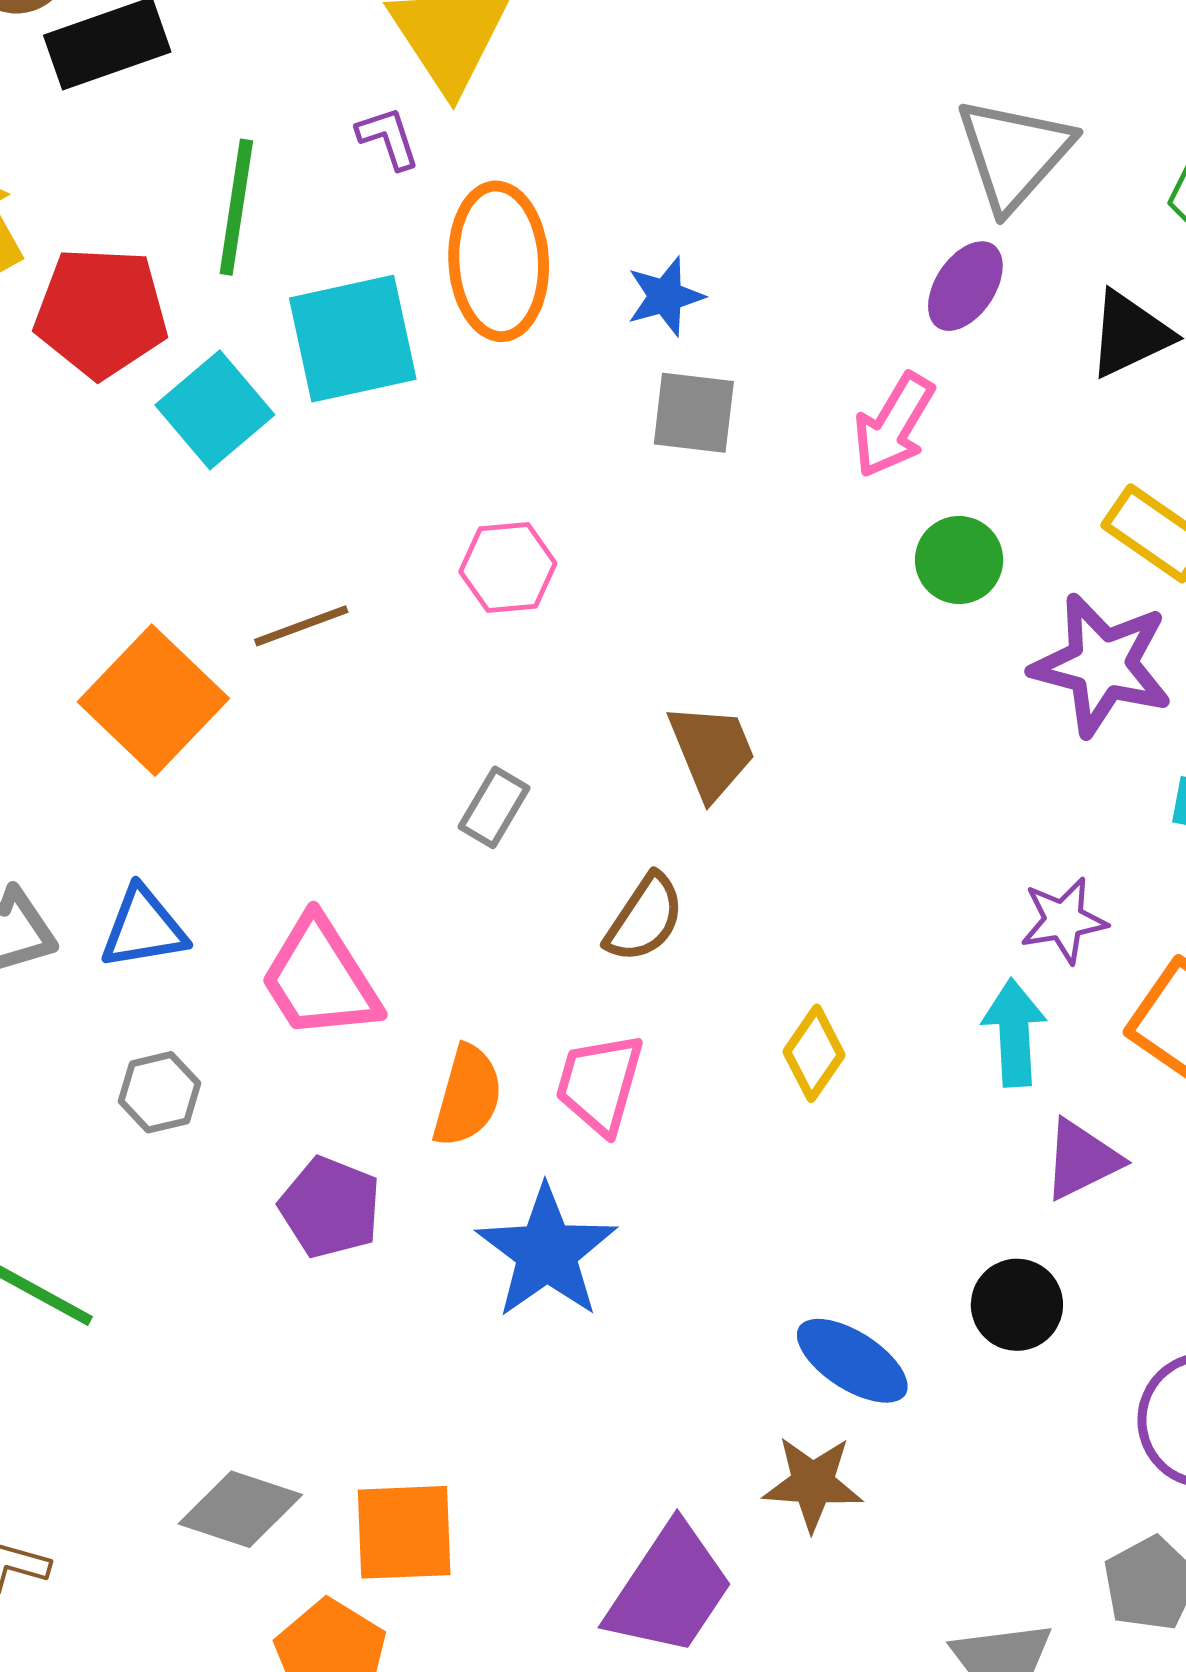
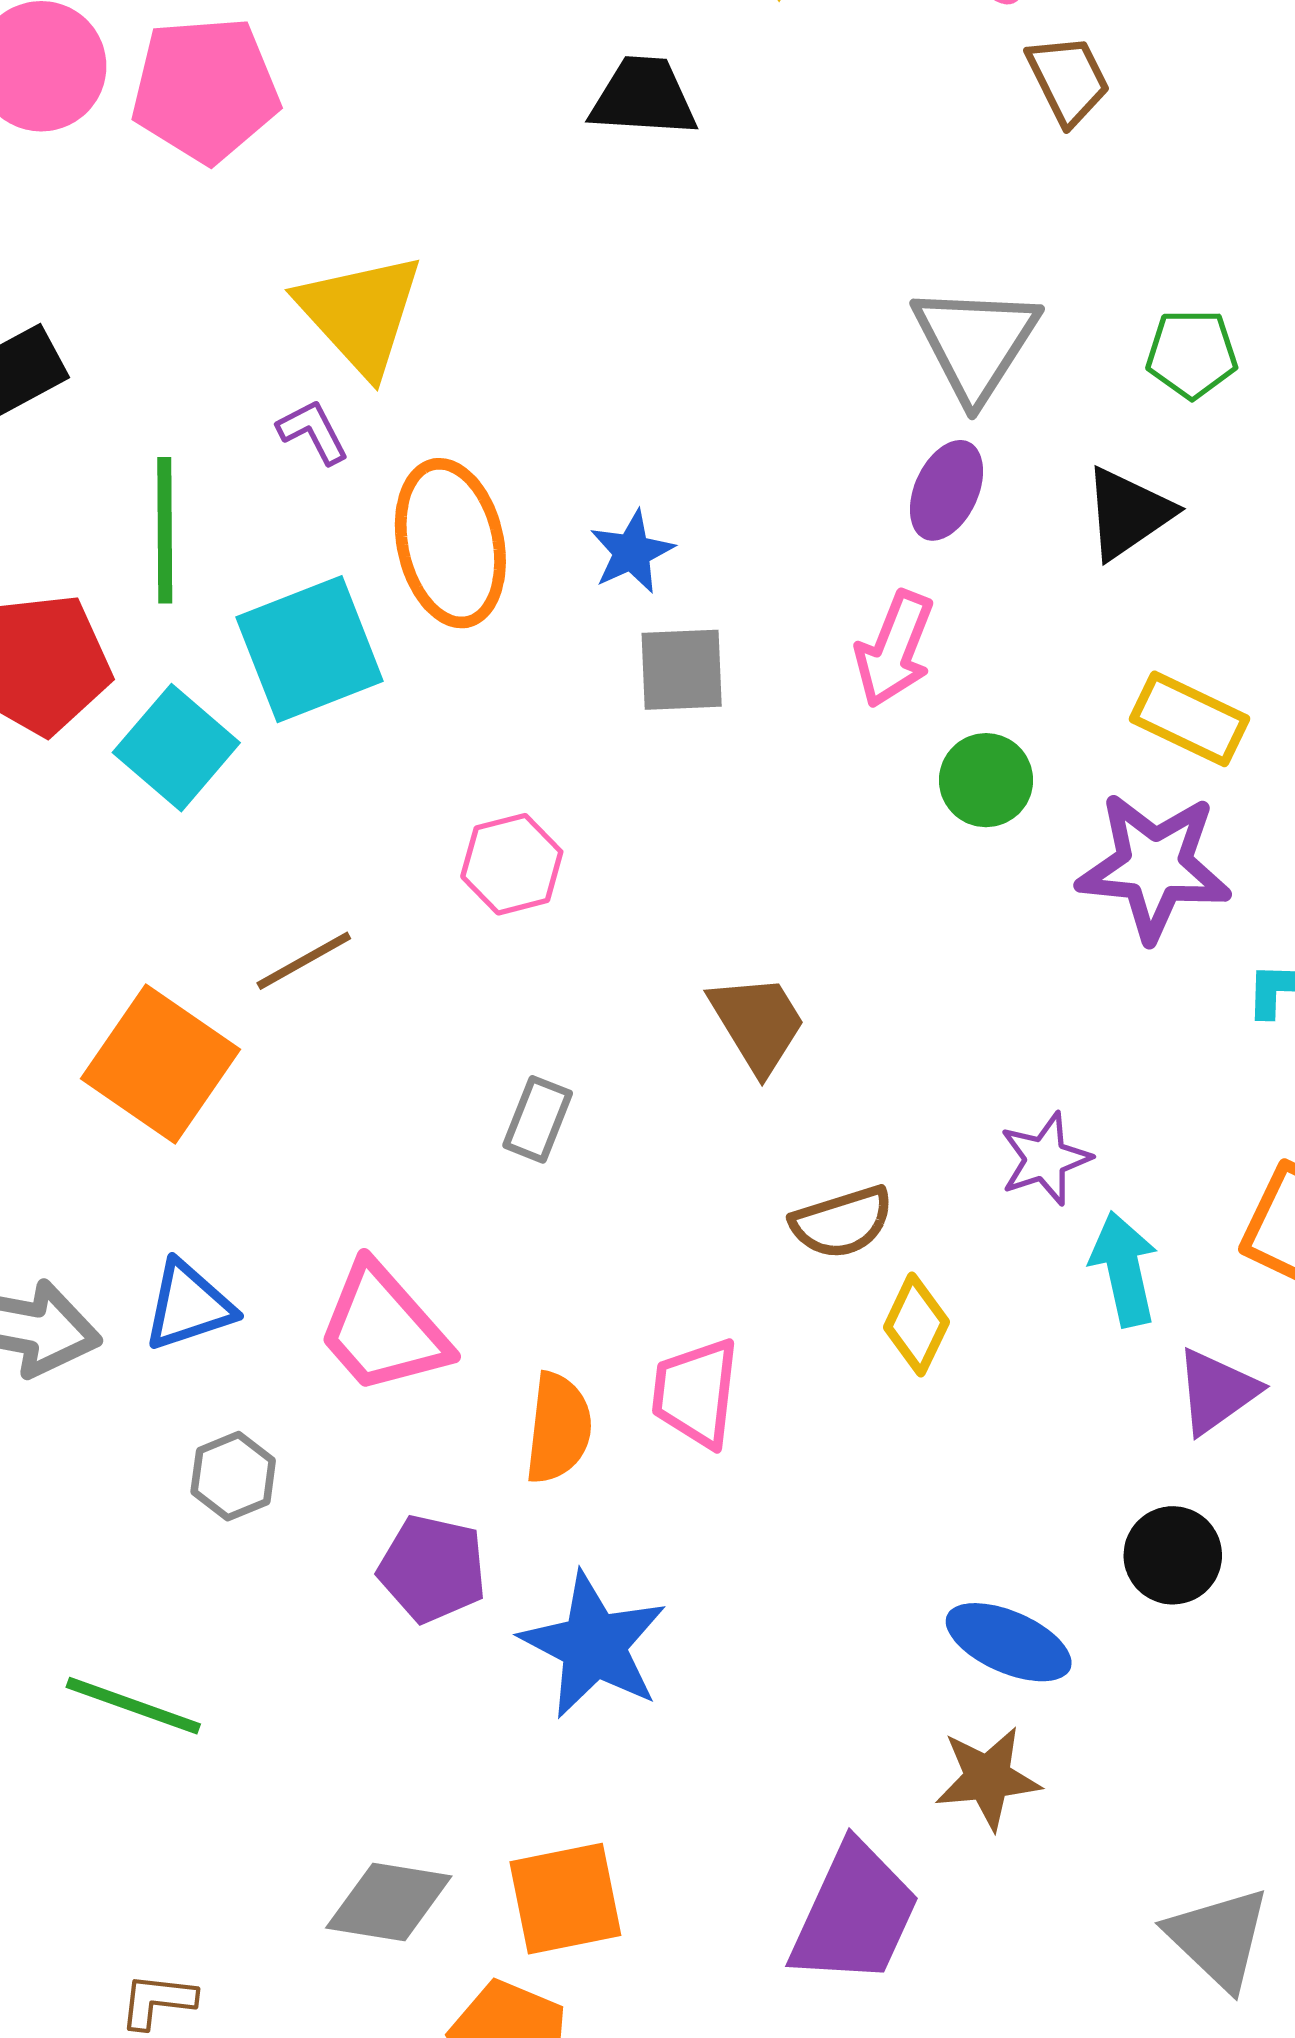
brown semicircle: (645, 918) -> (842, 1222), moved, turned 48
purple star: (1064, 920) -> (1045, 1159), moved
blue star: (547, 1252) -> (594, 1645), moved

